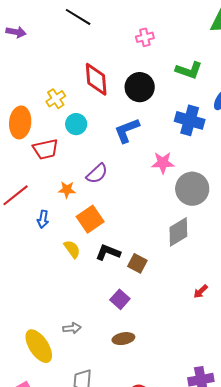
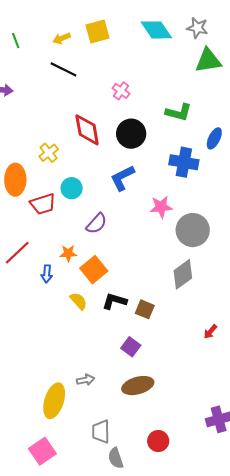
pink cross: (145, 37) -> (121, 91), moved, turned -36
cyan circle: (76, 124) -> (72, 188), moved
orange star: (67, 190) -> (68, 253), moved
brown ellipse: (123, 339) -> (138, 386), size x1.4
yellow ellipse: (39, 346) -> (54, 401), turned 56

